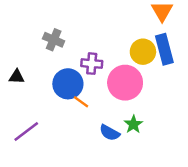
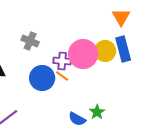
pink circle: (125, 83) -> (83, 54), moved
orange line: (81, 102) -> (62, 76), moved

